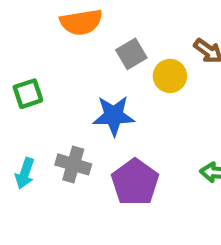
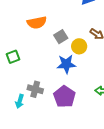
blue star: (114, 116) -> (66, 64), moved
cyan arrow: (25, 173) -> (20, 101), moved

